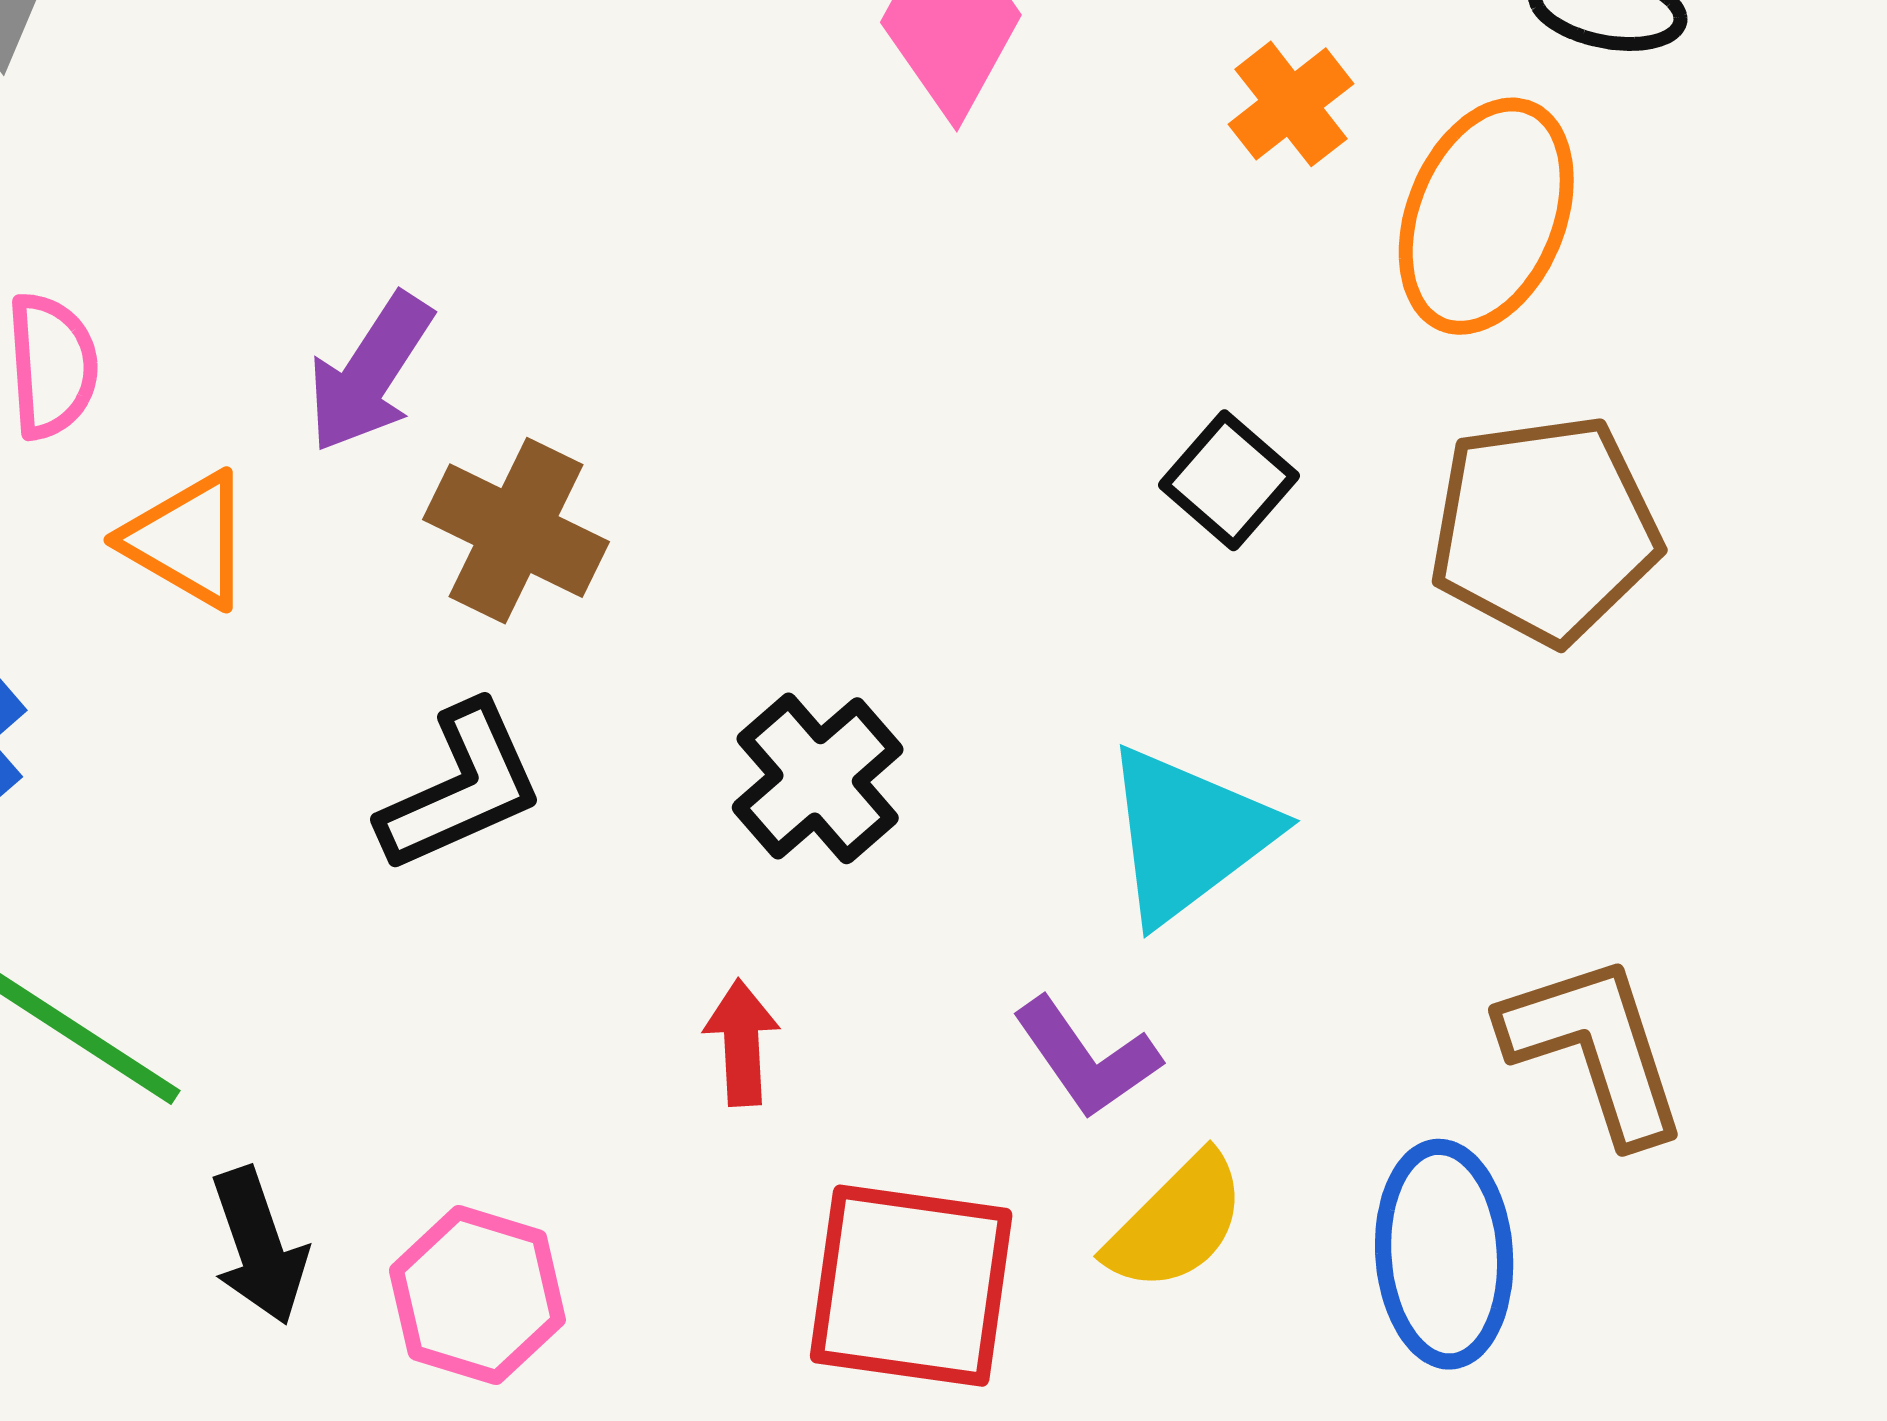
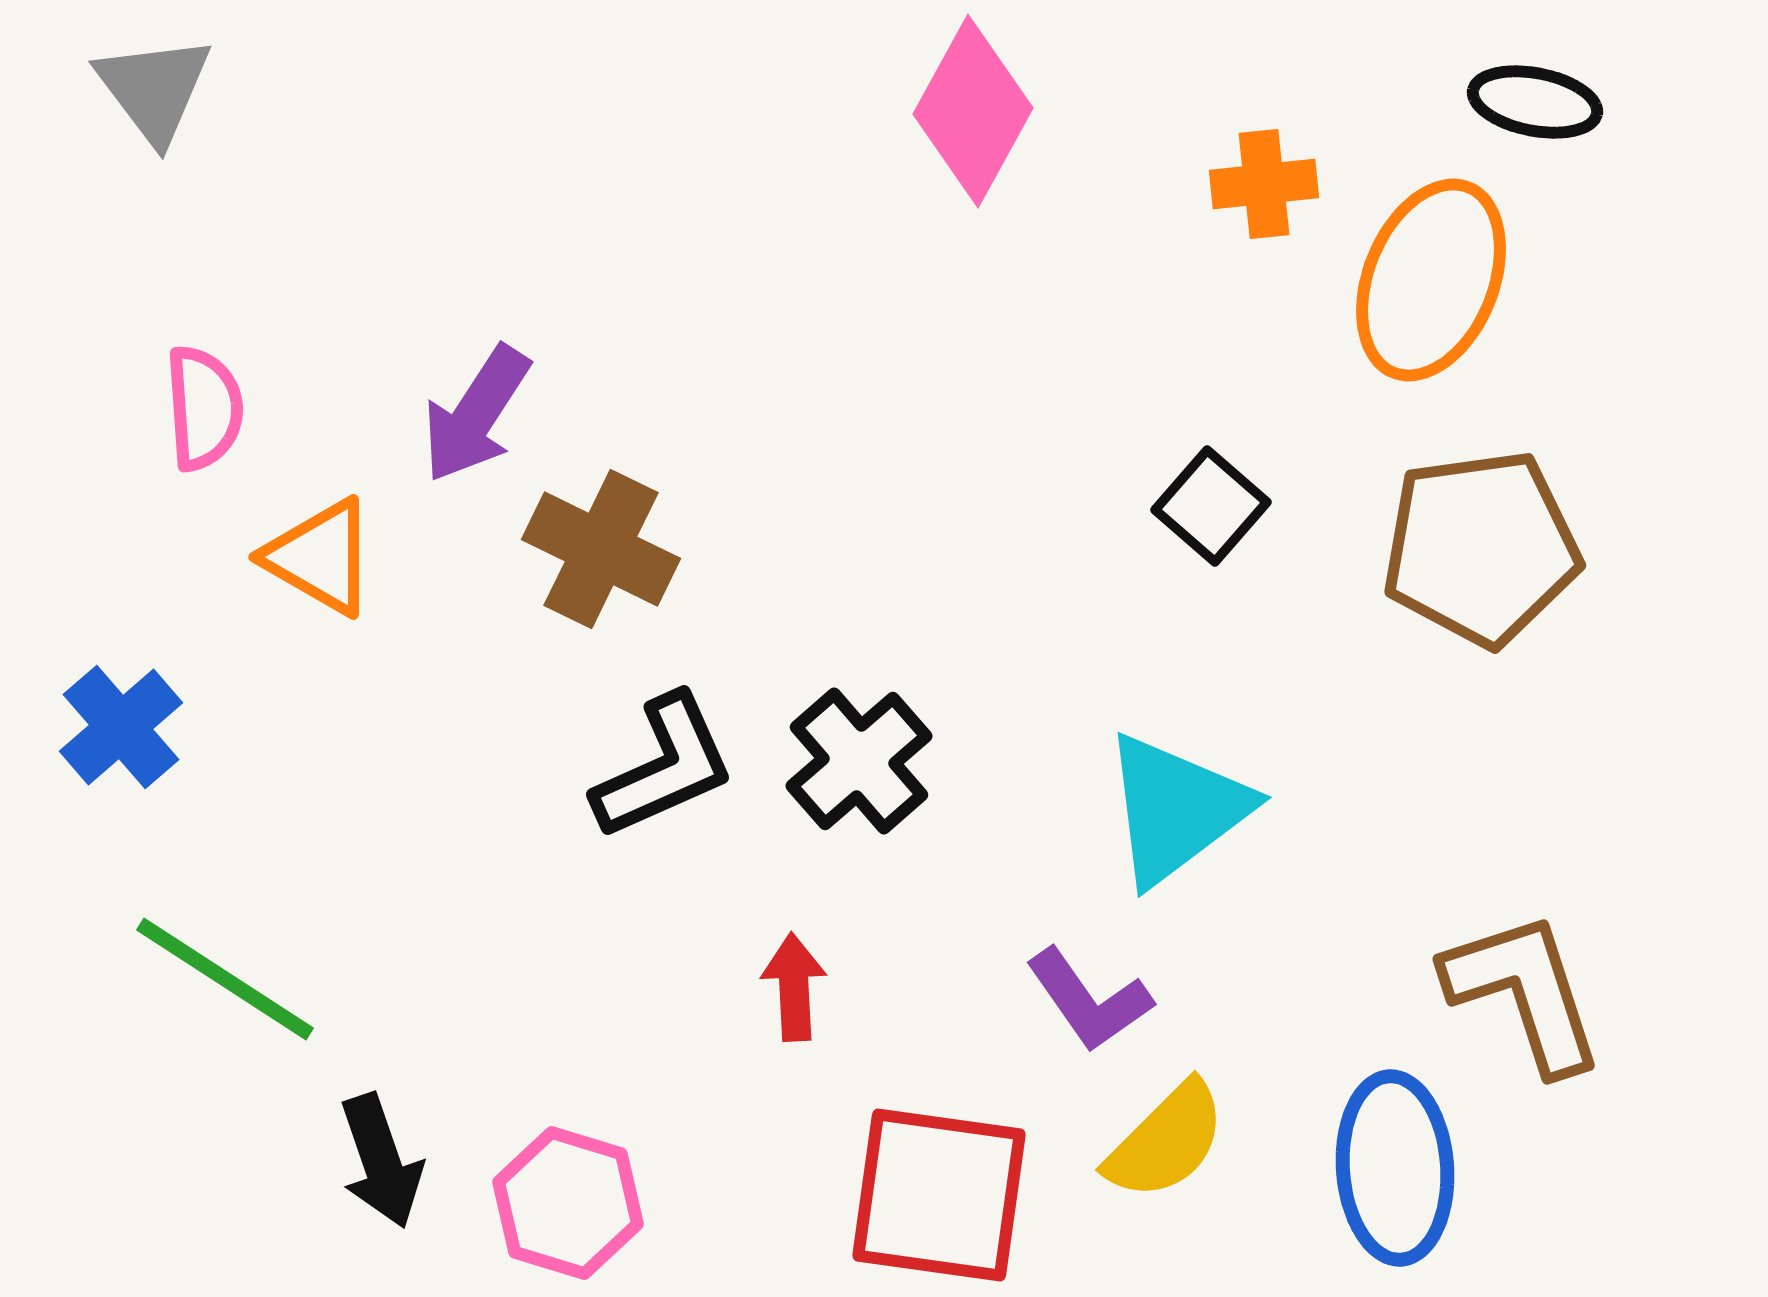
orange cross: (1291, 104) -> (1264, 184), turned 32
black L-shape: (461, 788) -> (664, 767), moved

